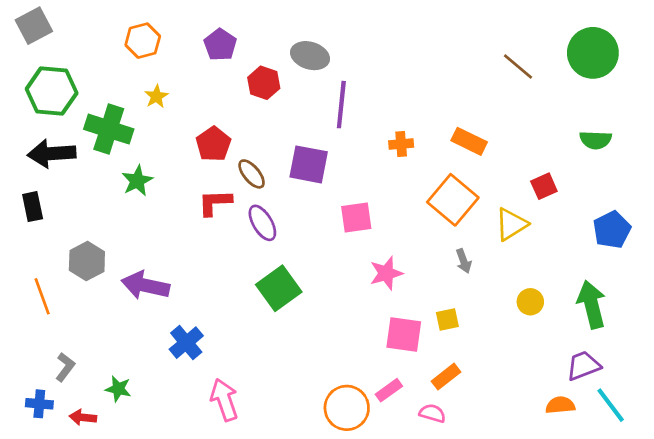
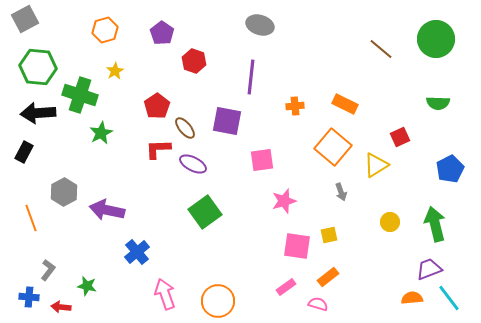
gray ellipse: (310, 56) -> (260, 25), moved
black rectangle: (33, 207) -> (24, 152), turned 40
purple ellipse: (262, 223) -> (193, 164), turned -32
orange circle: (347, 408) -> (218, 301), moved

